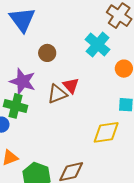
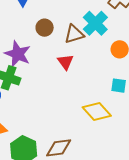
brown triangle: (57, 94) -> (74, 34), moved
yellow diamond: (106, 132) -> (97, 111), turned 52

